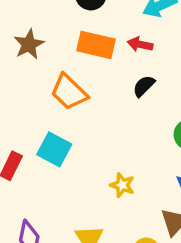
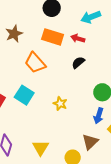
yellow star: (122, 185) -> (60, 104), moved

